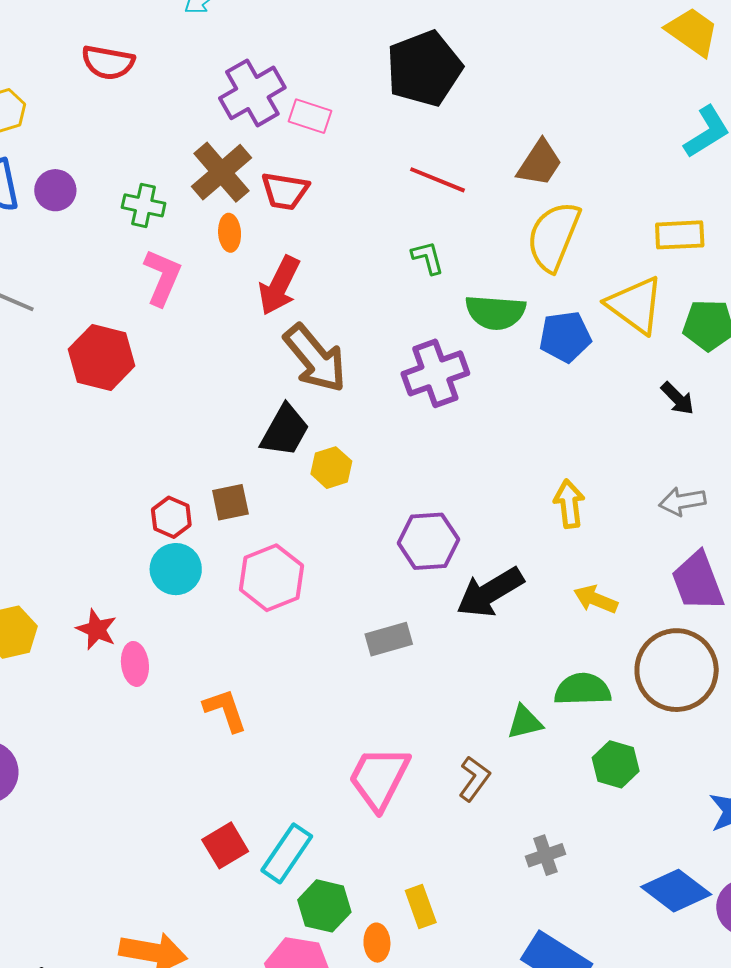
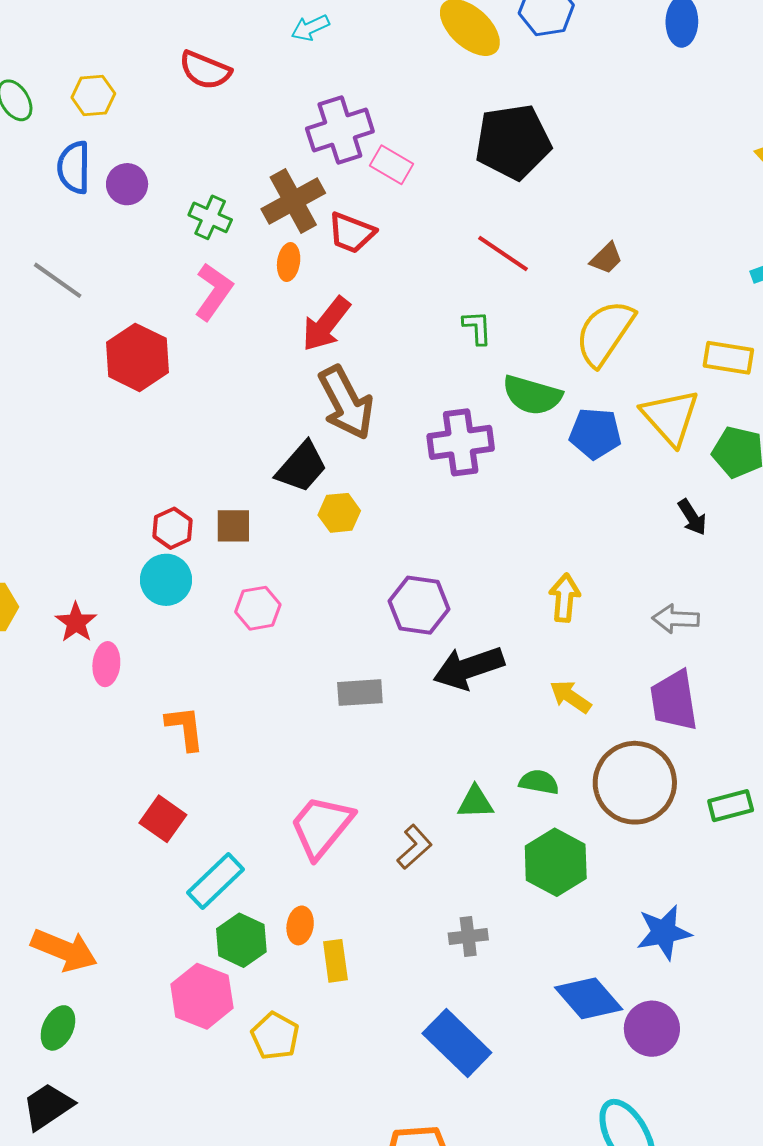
brown trapezoid: (540, 163) -> (606, 258), size x0.7
pink hexagon: (272, 578) -> (258, 608), size x0.7
green semicircle: (583, 689) -> (539, 782), size x0.7
green hexagon: (616, 764) -> (556, 862), size x1.4
red square: (225, 845) -> (163, 819), moved, turned -36
orange ellipse: (377, 943) -> (300, 925), moved

